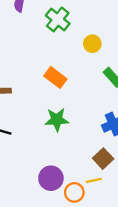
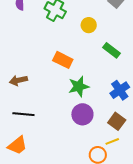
green star: (57, 120) -> (79, 86), moved
purple circle: (51, 178) -> (82, 114), moved

